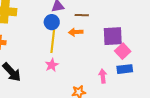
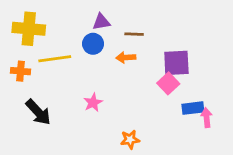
yellow line: (53, 41) -> (55, 59), moved, turned 75
pink square: (123, 51) -> (168, 83), moved
pink arrow: (103, 76) -> (207, 118), moved

